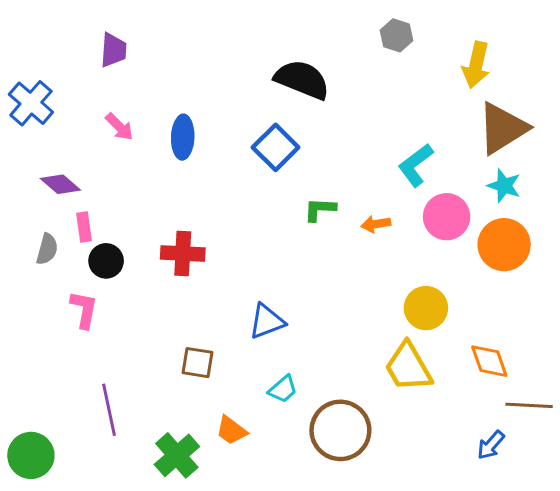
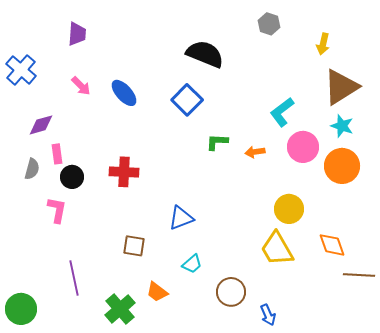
yellow arrow: (476, 65) -> (323, 44), size x0.7
blue ellipse: (183, 137) -> (124, 93), turned -44
purple diamond: (60, 184) -> (41, 125), turned -56
brown circle: (340, 430) -> (231, 292), size x0.7
blue arrow: (491, 445) -> (268, 315), moved, turned -65

